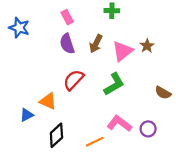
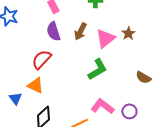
red semicircle: (74, 80) -> (41, 59), moved
blue triangle: (27, 115) -> (15, 98), turned -40

